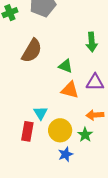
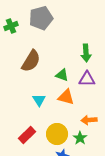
purple triangle: (95, 82) -> (87, 79), moved
cyan triangle: (40, 113) -> (39, 100), moved
red rectangle: (27, 131) -> (27, 135), turned 36

